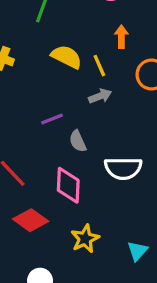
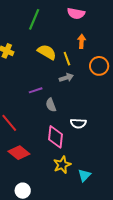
white semicircle: (123, 168) -> (78, 123), size x0.7
pink diamond: (68, 185) -> (56, 137), moved
yellow star: (85, 239) -> (62, 165), moved

